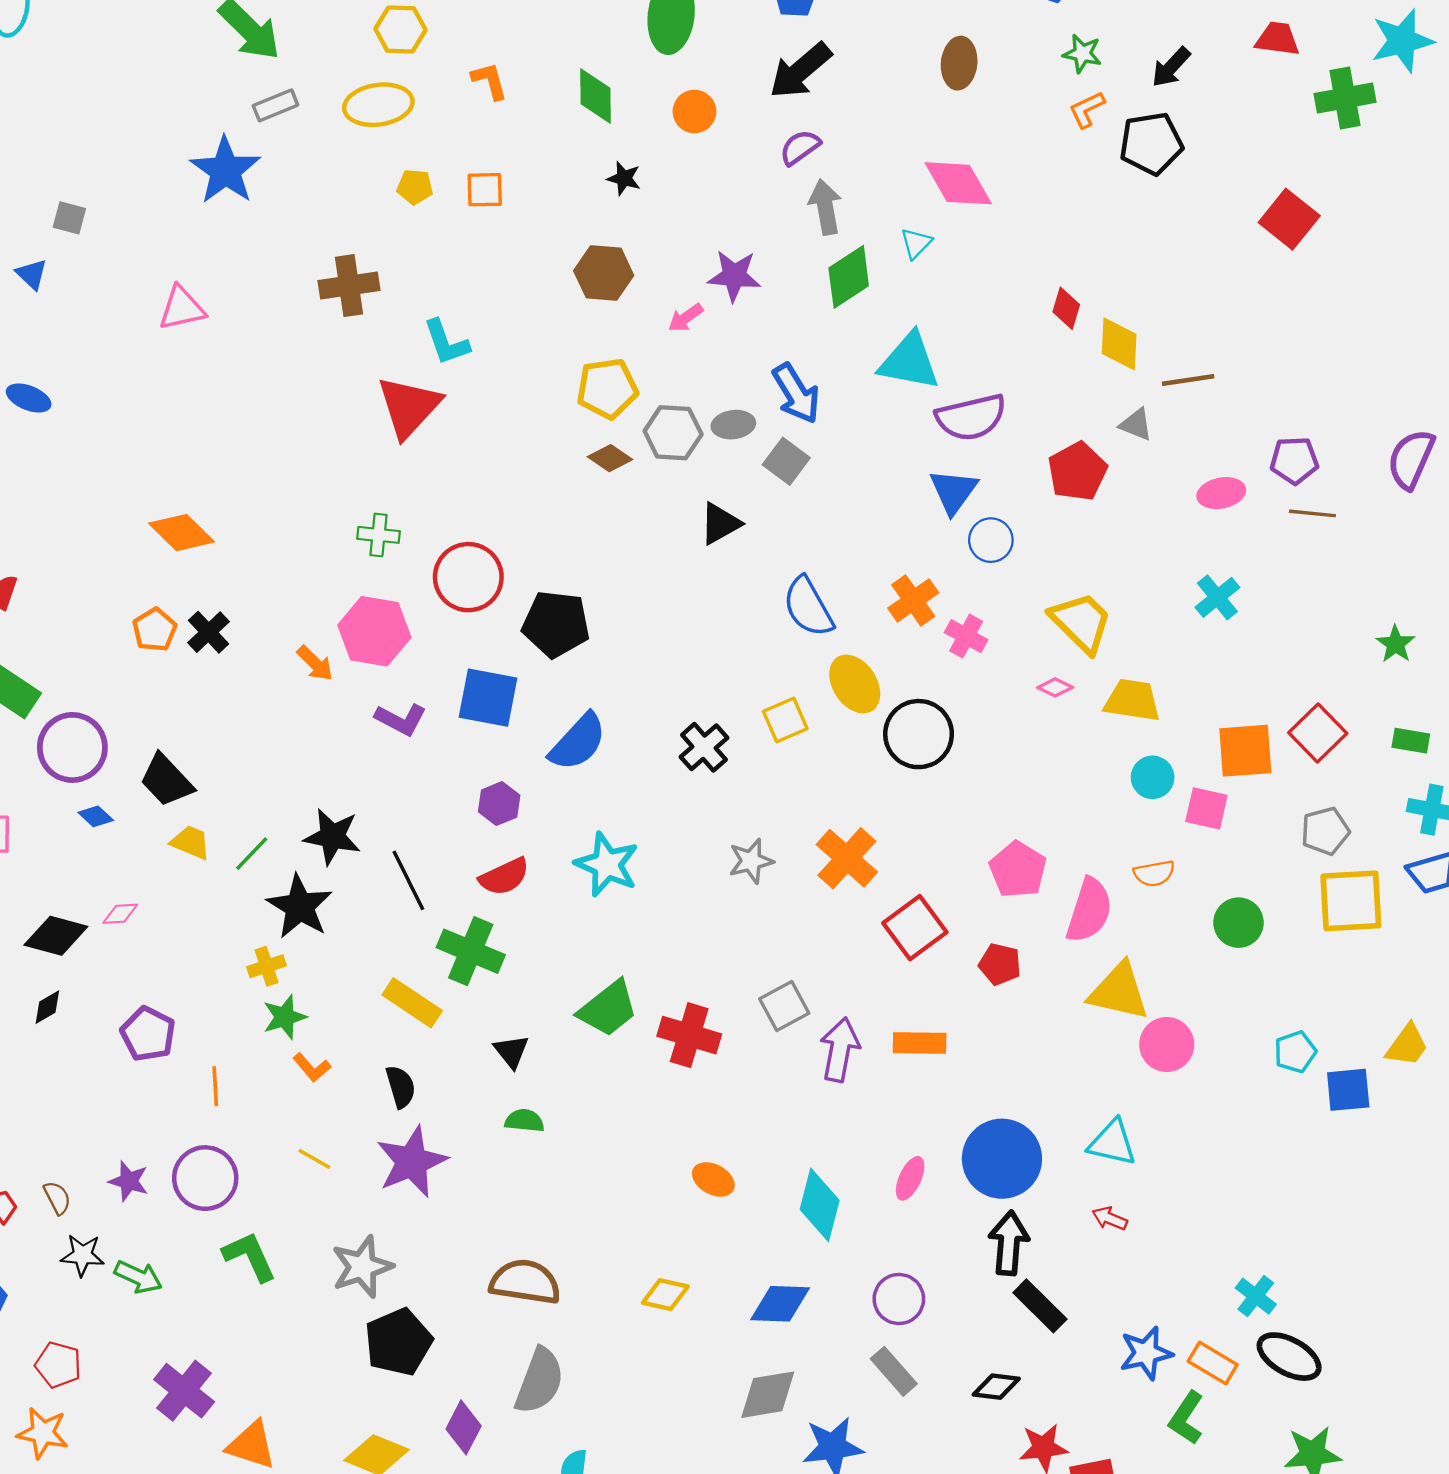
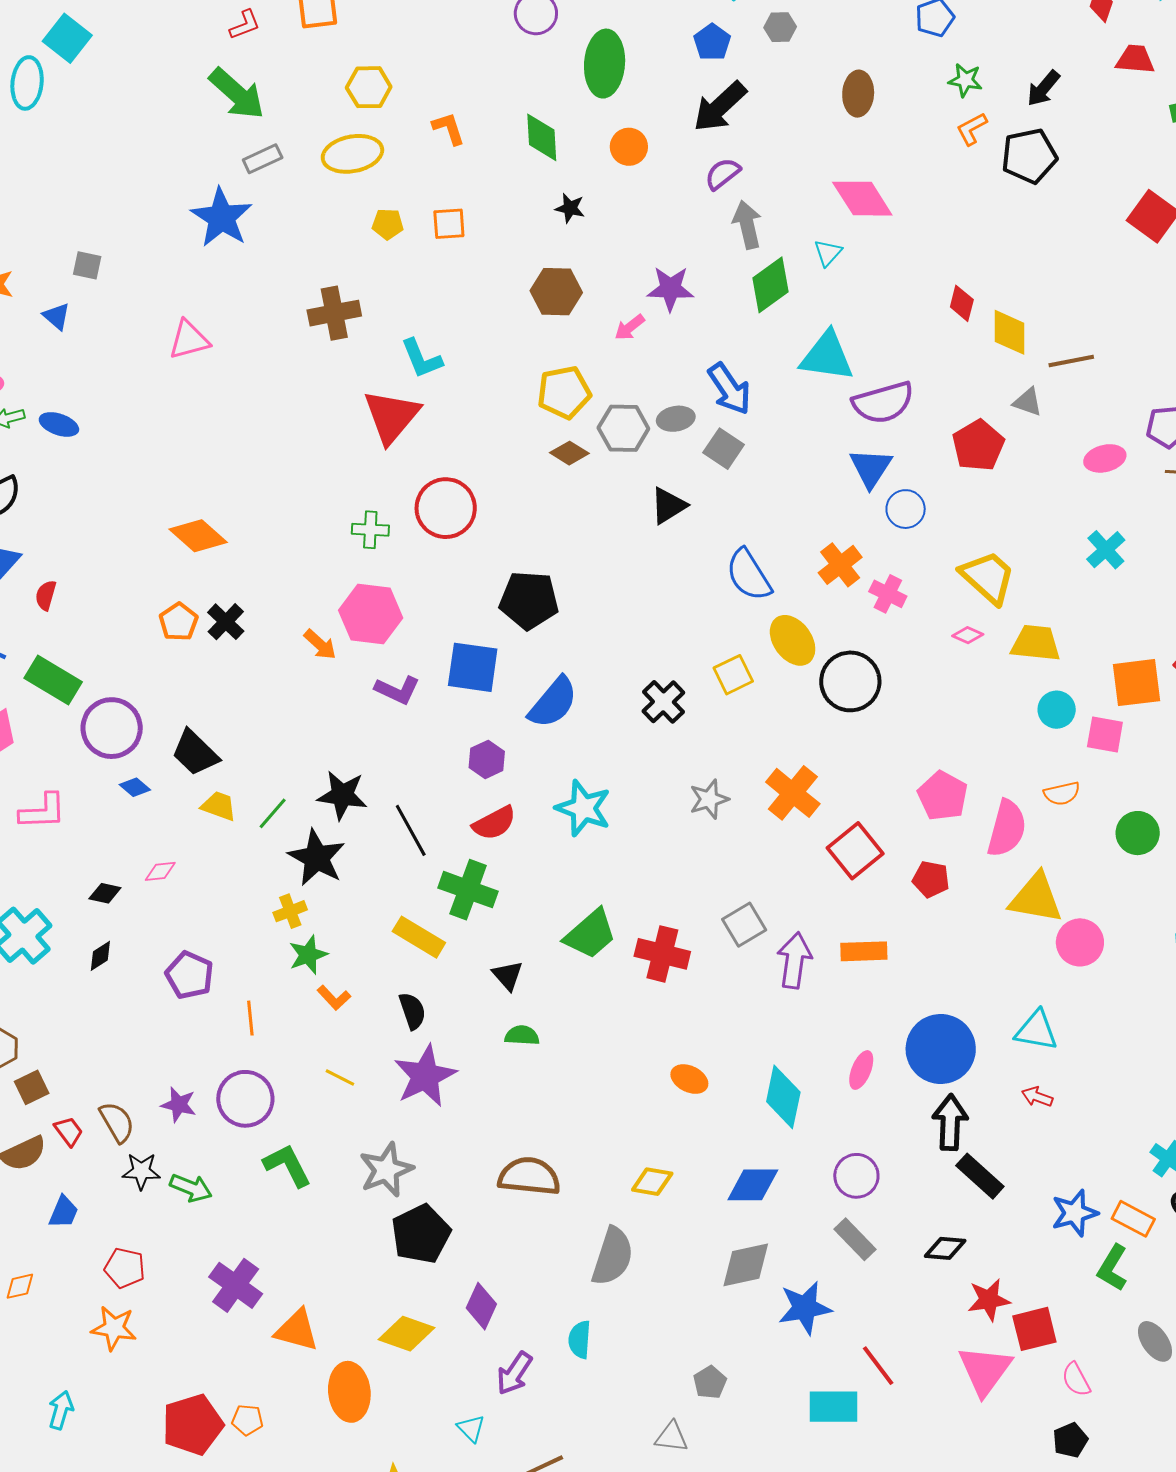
red circle: (468, 577) -> (446, 508), moved
black diamond: (56, 936) -> (105, 893), size x0.6
brown semicircle: (57, 1198) -> (117, 1122), size x1.4
gray semicircle: (539, 1381) -> (613, 1256), moved

